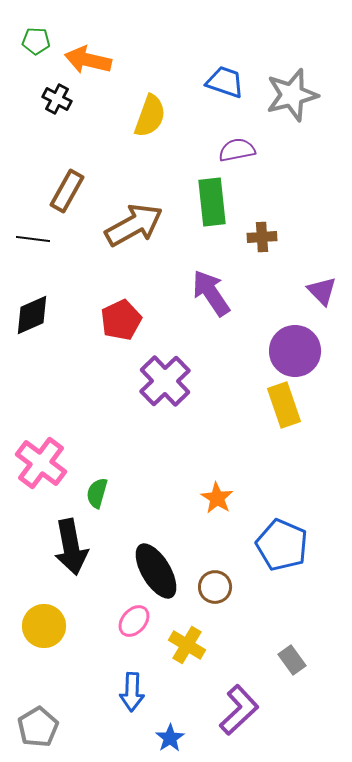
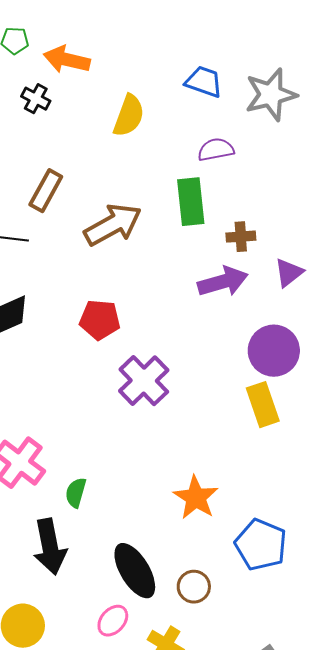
purple triangle: (322, 291) -> (289, 273), moved, turned 36
purple arrow: (211, 293) -> (223, 282), moved, turned 108
red pentagon: (121, 320) -> (100, 320), turned 30
orange star: (217, 498) -> (196, 498), size x1.4

